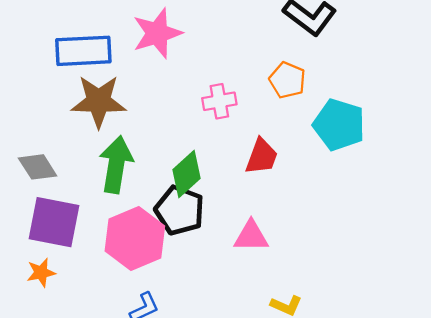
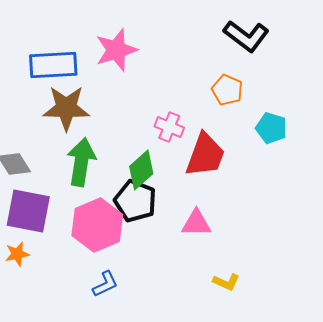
pink cross: (219, 101) -> (169, 127), moved, turned 32
cyan pentagon: (339, 125) -> (271, 128), size x0.7
red trapezoid: (262, 156) -> (205, 155), size x1.4

